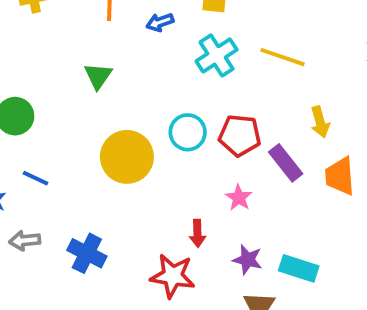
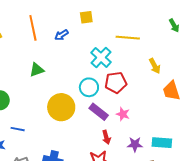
cyan cross: (217, 55) -> (101, 57), moved
green triangle: (98, 76) -> (37, 70), turned 49
purple rectangle: (286, 163) -> (99, 112), moved

